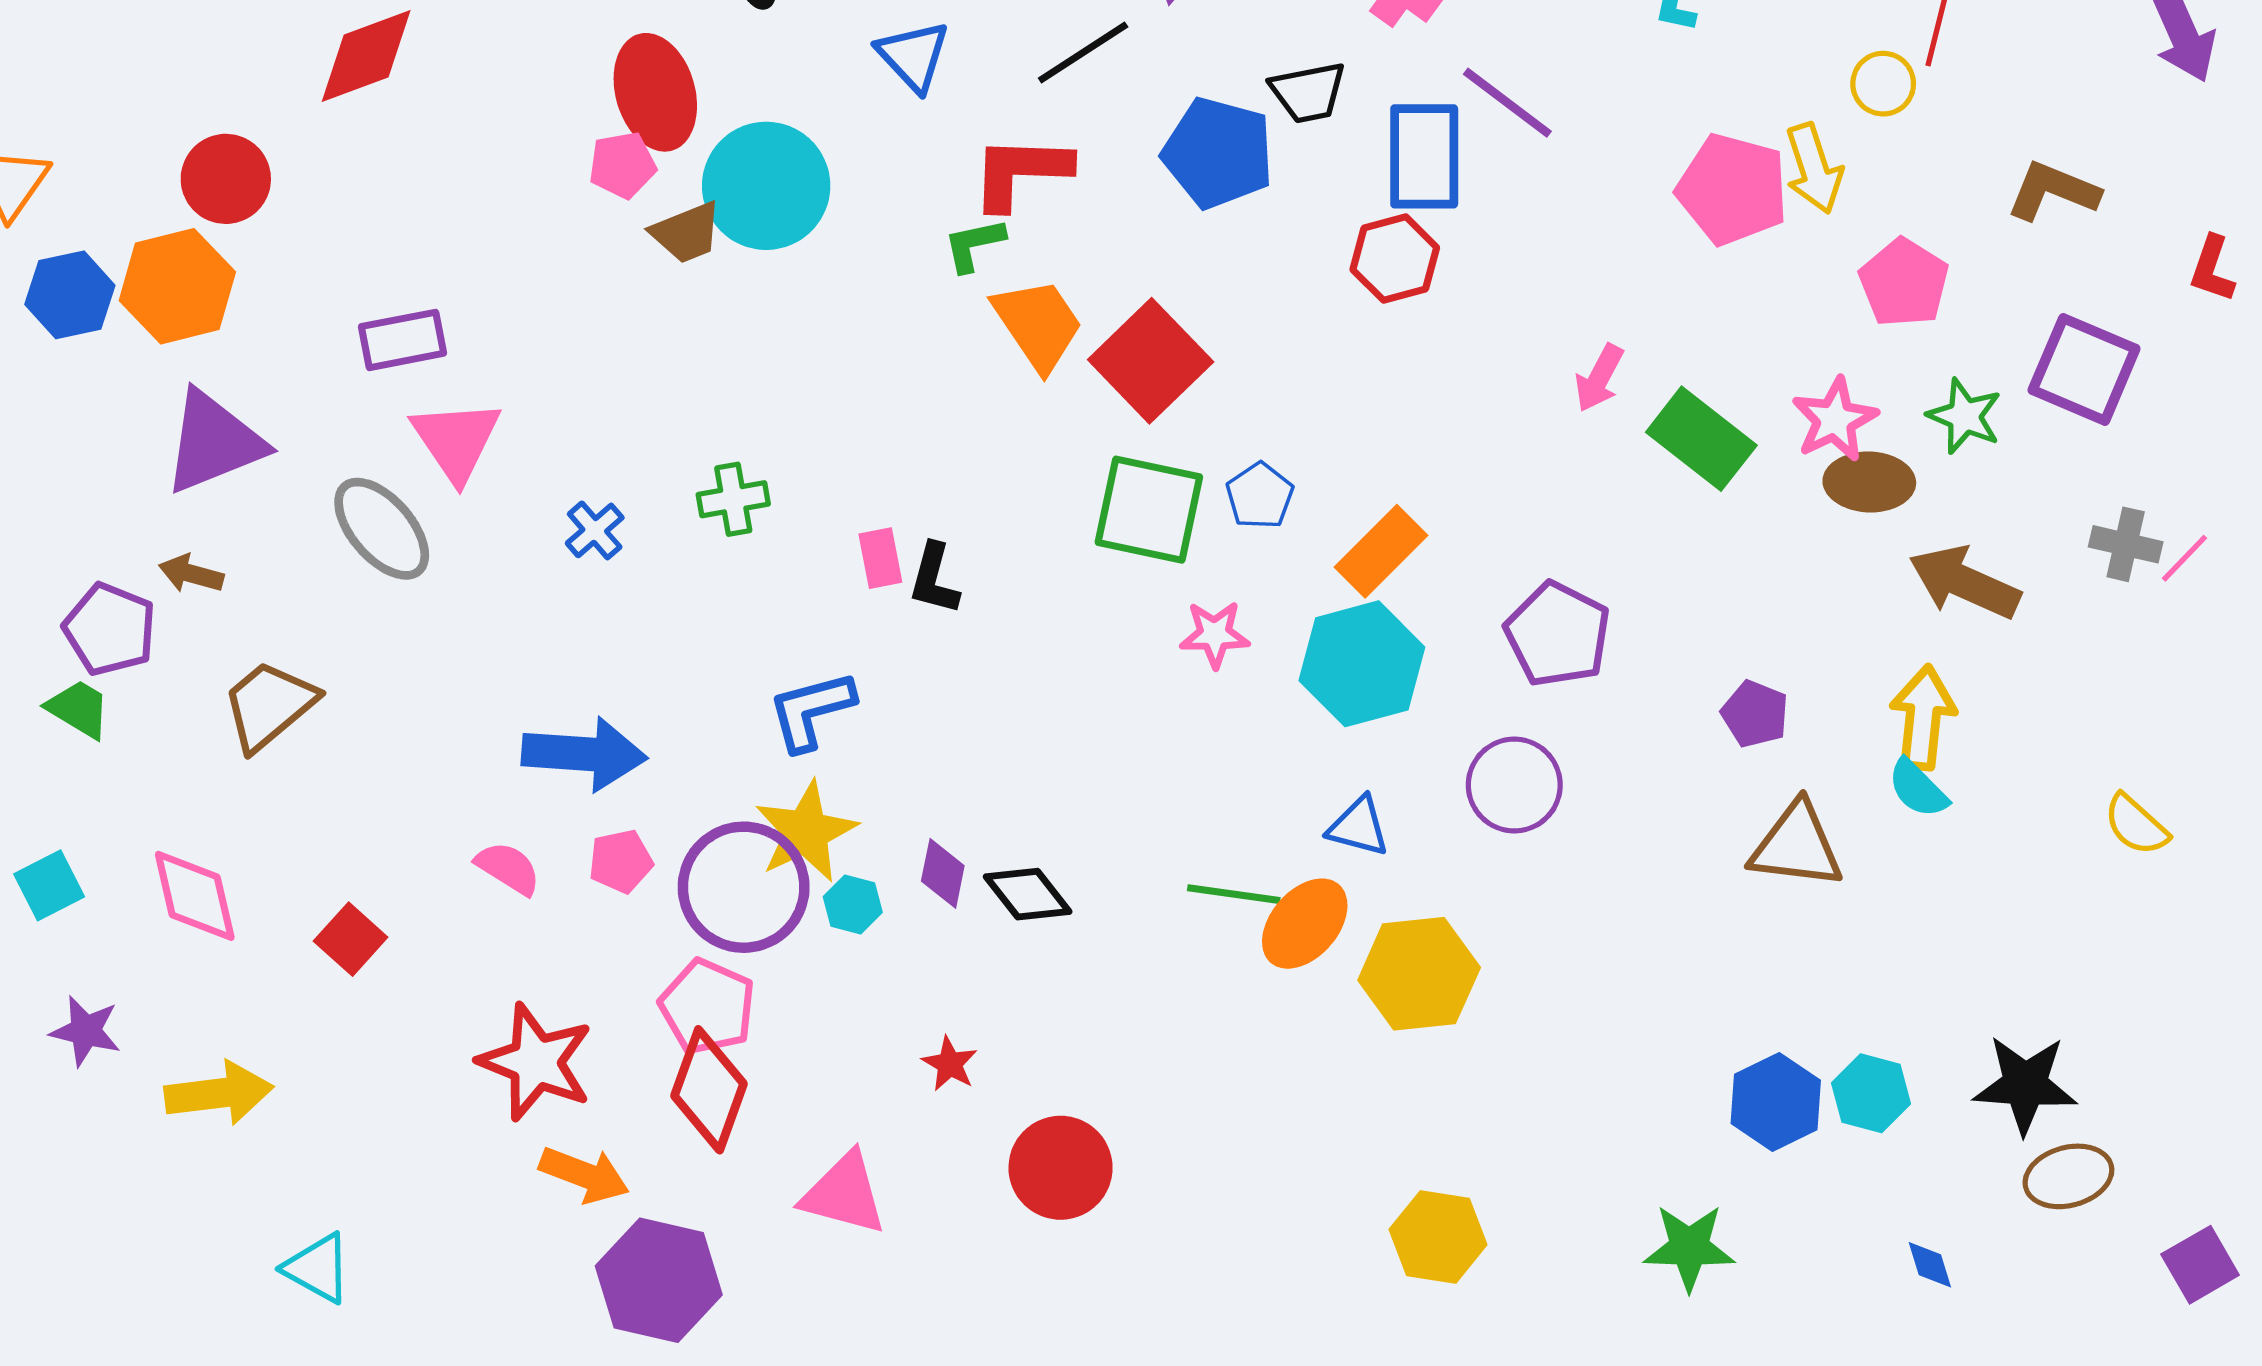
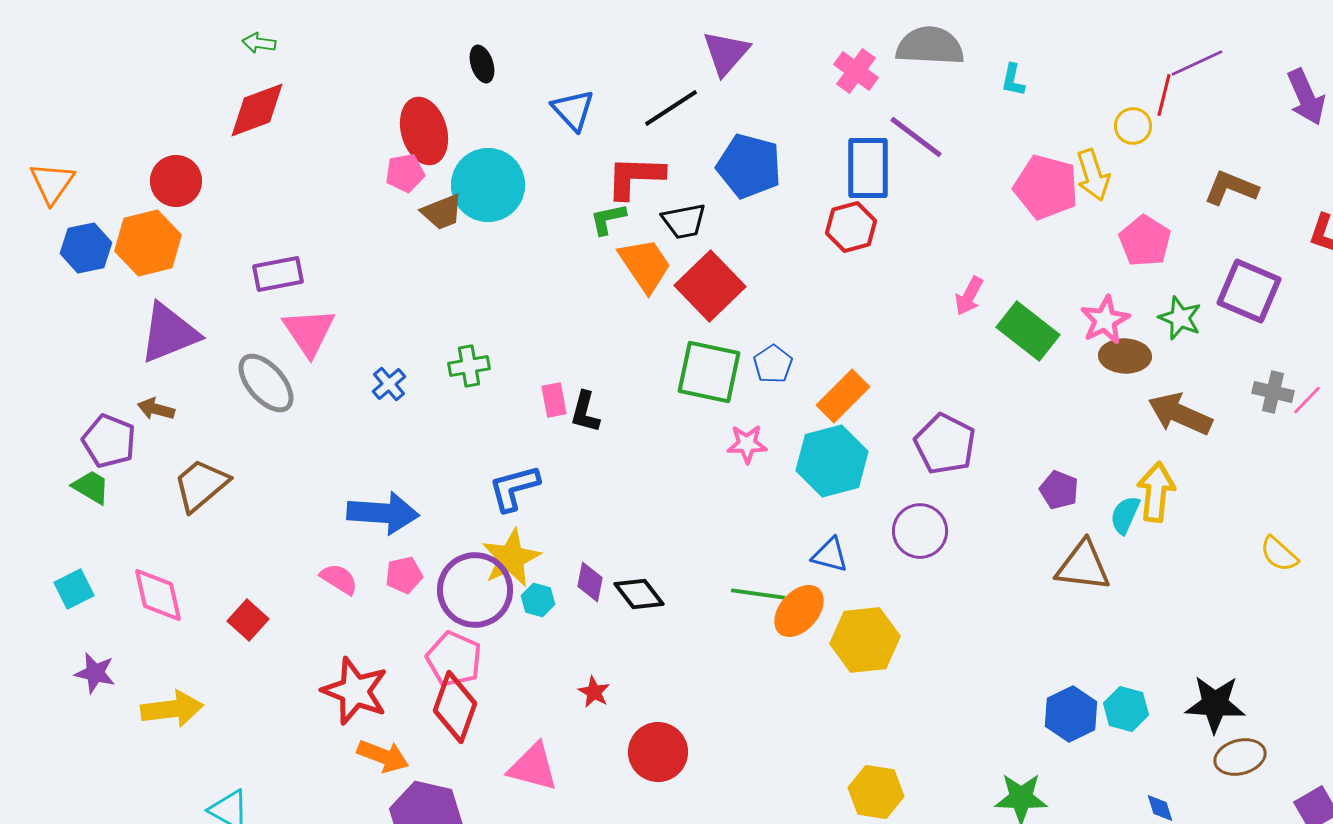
black trapezoid: (1308, 92) -> (684, 221), moved
cyan semicircle: (1918, 788) -> (1125, 515), moved, turned 69

